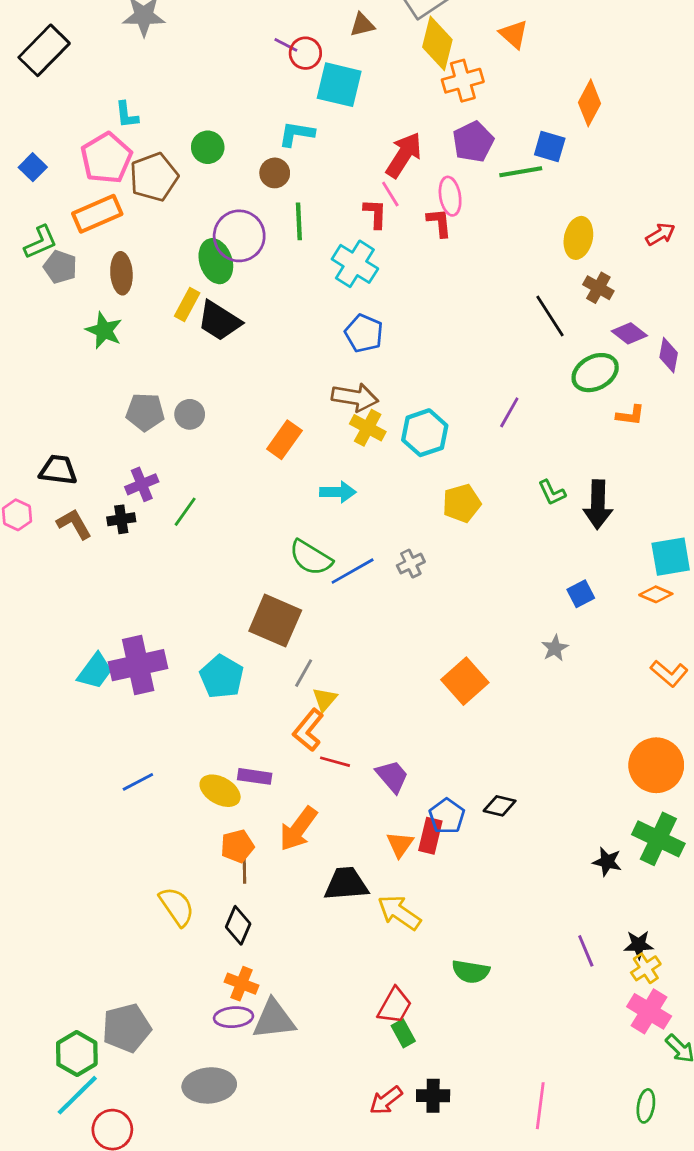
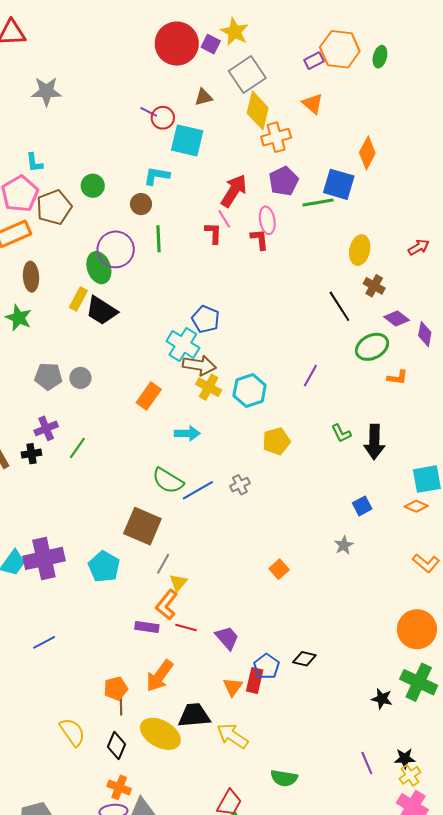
blue square: (550, 146) -> (339, 184), size x1.4
cyan cross: (355, 264) -> (183, 344), moved
orange square: (465, 681) -> (279, 569), size x0.6
purple rectangle: (255, 776) -> (147, 627), moved
yellow ellipse: (220, 791) -> (160, 734), moved, size x1.4

